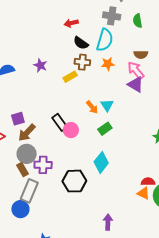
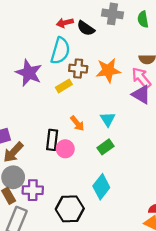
cyan semicircle: (105, 40) -> (60, 51), moved
black semicircle: (81, 43) -> (86, 28), moved
orange star: (108, 64) -> (108, 70), size x1.5
purple star: (40, 65) -> (29, 73), size x1.6
orange arrow: (92, 107) -> (77, 123), moved
black rectangle: (60, 122) -> (52, 140), turned 42

